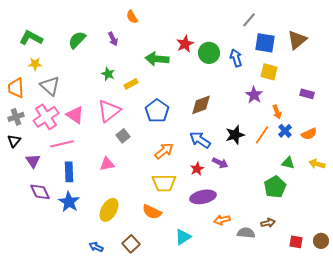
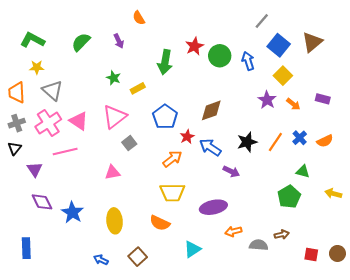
blue square: (265, 43) -> (279, 45), turned 30
green arrow: (157, 59) -> (165, 62), turned -85
yellow square: (269, 72) -> (283, 76), turned 30
orange arrow: (277, 112) -> (293, 104), moved, turned -32
yellow arrow: (317, 164) -> (333, 194), moved
red star: (197, 169) -> (187, 137), moved
blue rectangle: (69, 172) -> (26, 248), moved
yellow ellipse: (109, 210) -> (115, 221), turned -35

